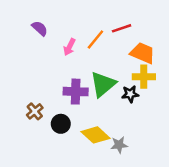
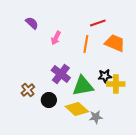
orange line: (95, 39) -> (86, 44), moved, turned -30
yellow cross: (144, 77) -> (116, 84), moved
green triangle: (103, 84) -> (83, 86), moved, turned 30
purple cross: (76, 92) -> (61, 74), turned 36

